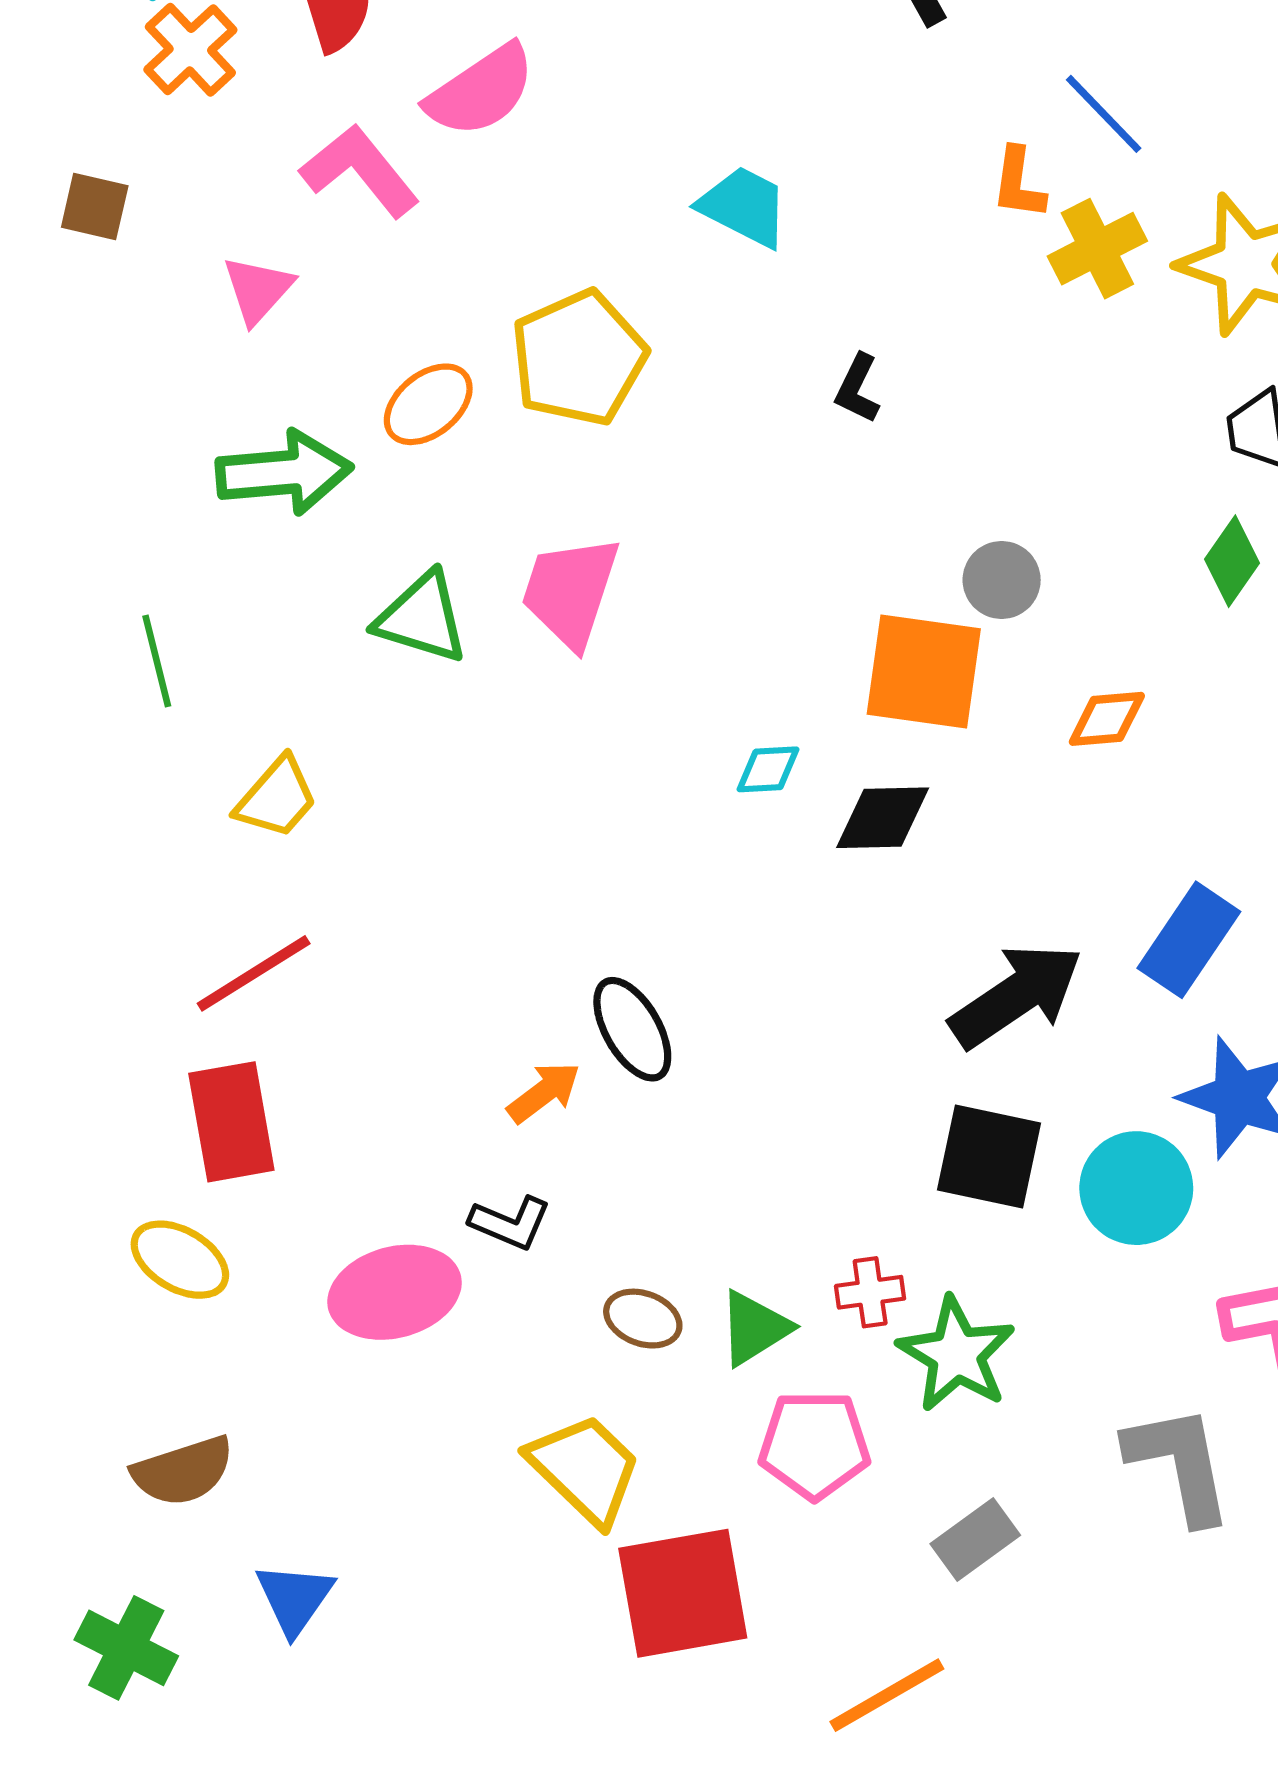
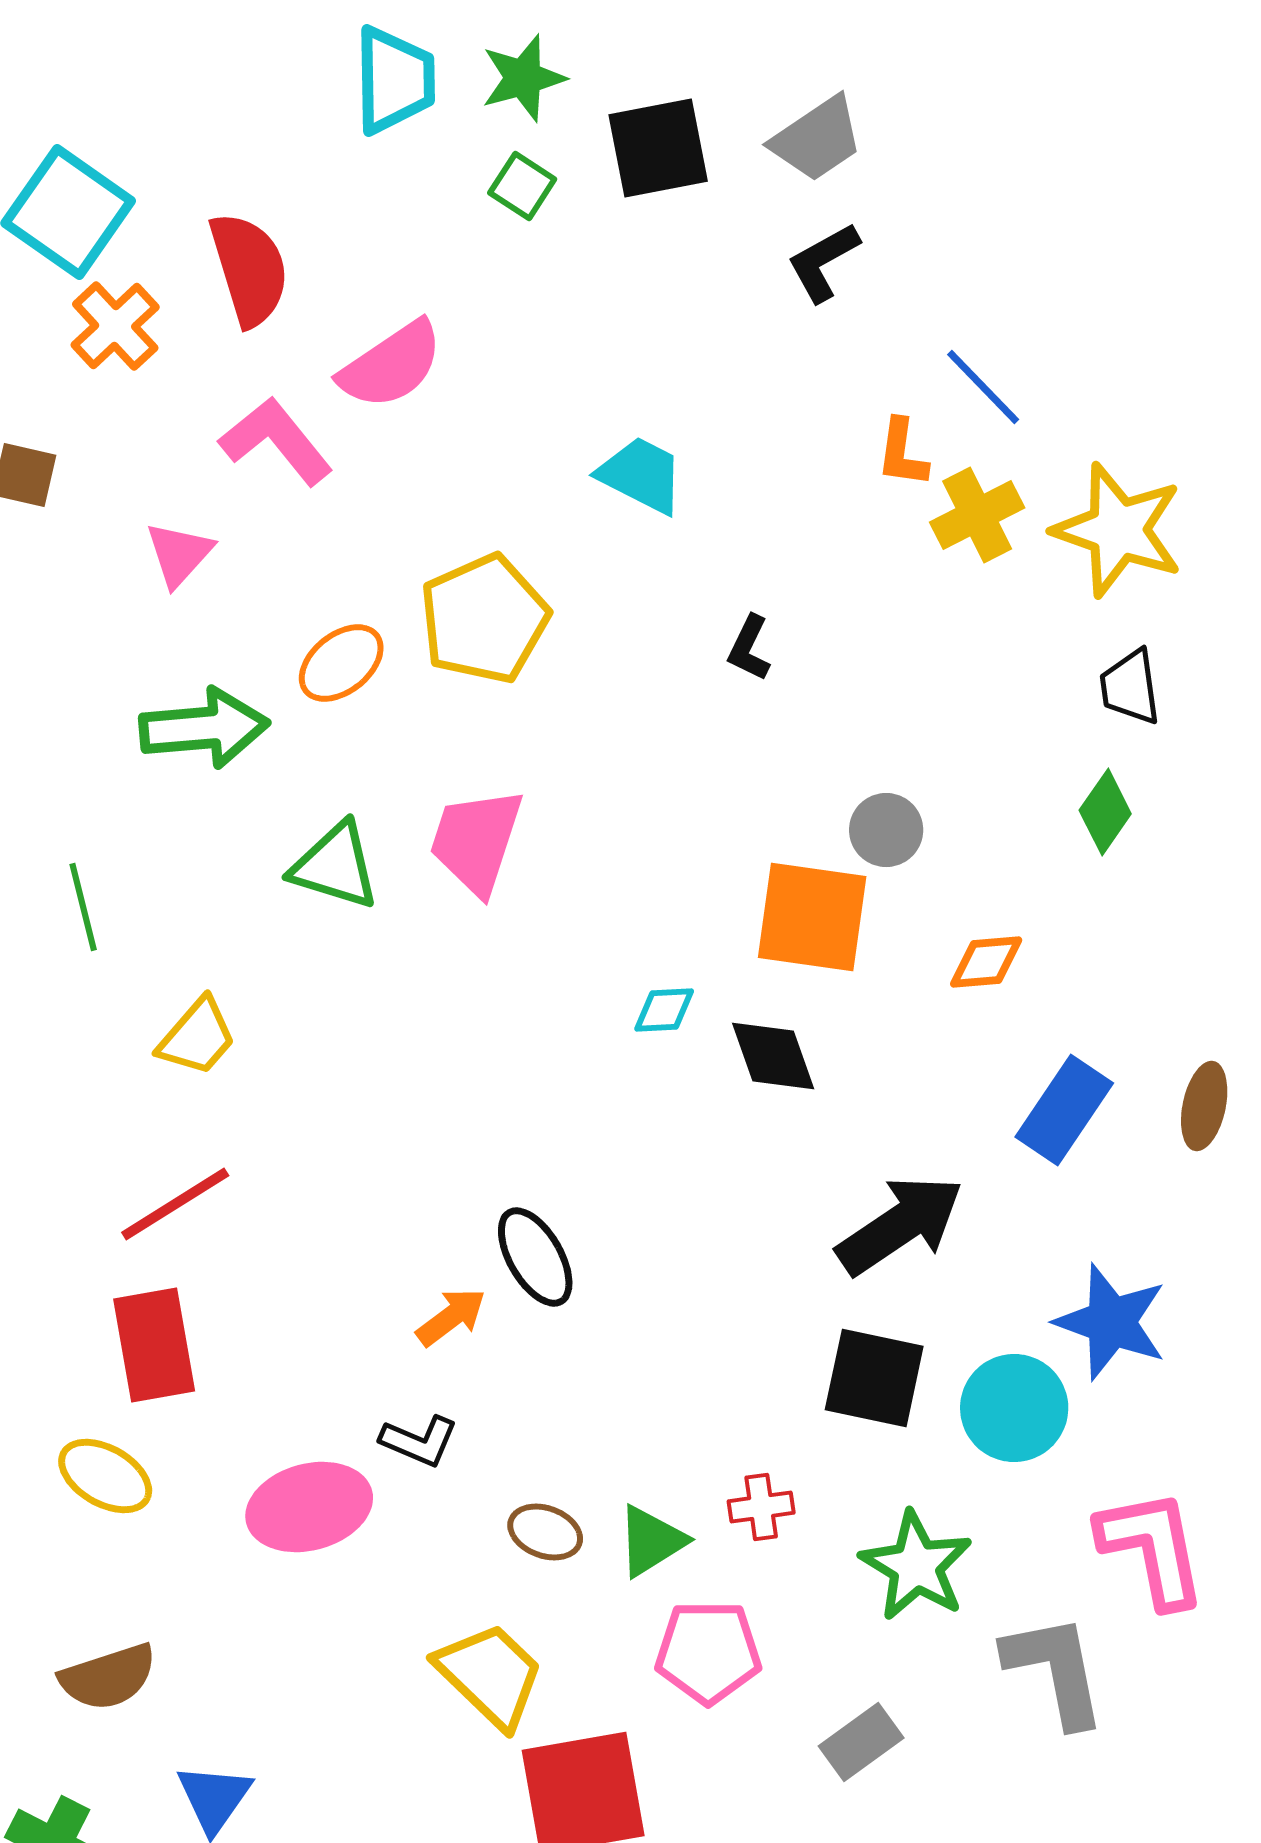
black diamond: (883, 818) -> (773, 1056), turned 72
blue rectangle: (1189, 940) -> (1064, 1110), moved
green star: (956, 1354) -> (916, 1566), moved

